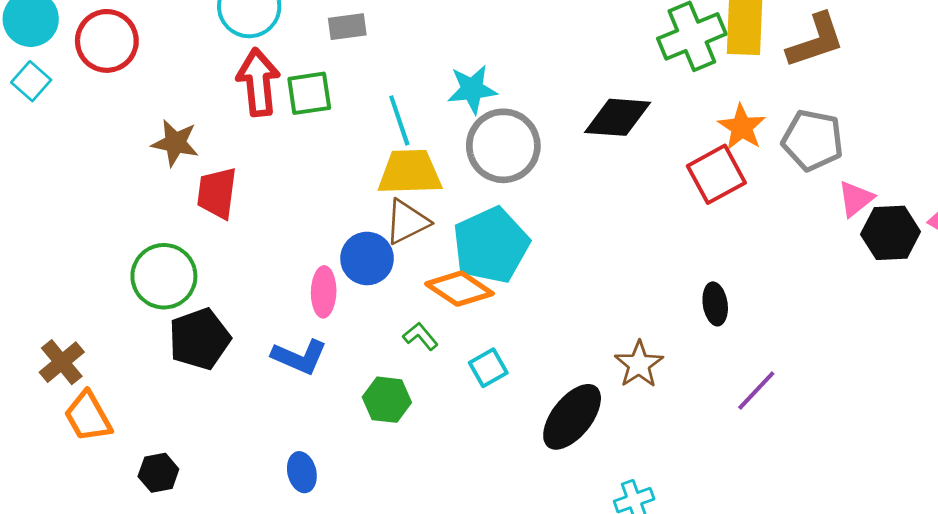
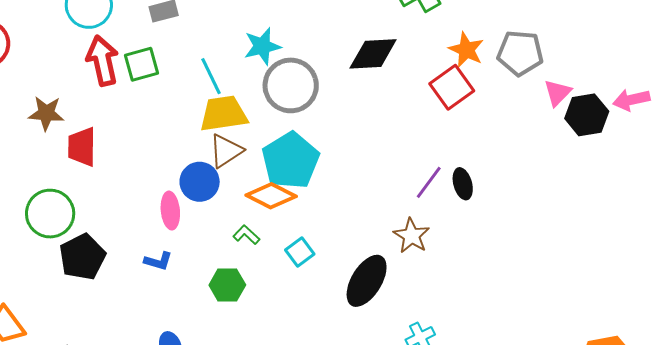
blue L-shape: (299, 357) -> (158, 261), size x0.7
purple line: (756, 391) -> (429, 182), moved

